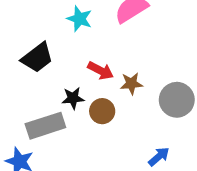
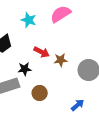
brown circle: (102, 111) -> (40, 93), moved

